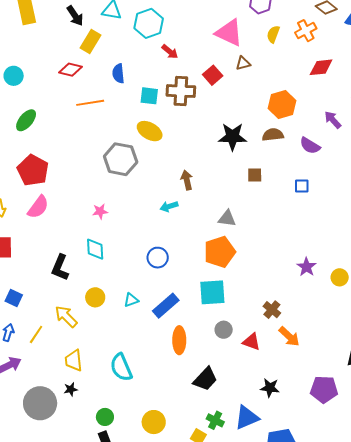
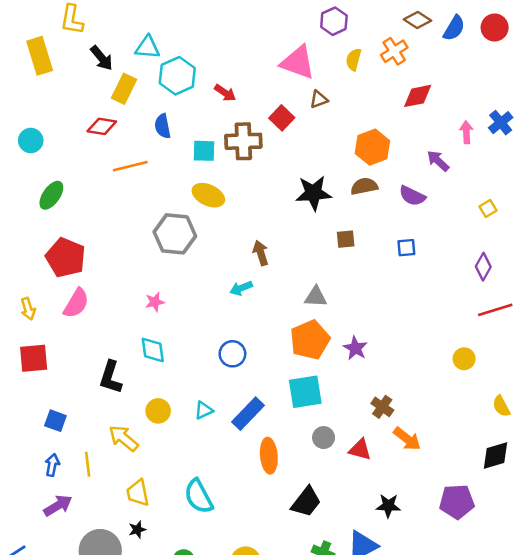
cyan hexagon: (149, 23) -> (177, 76), moved
purple star: (306, 267) -> (355, 348), moved
yellow line: (36, 334) -> (88, 464), turned -36

